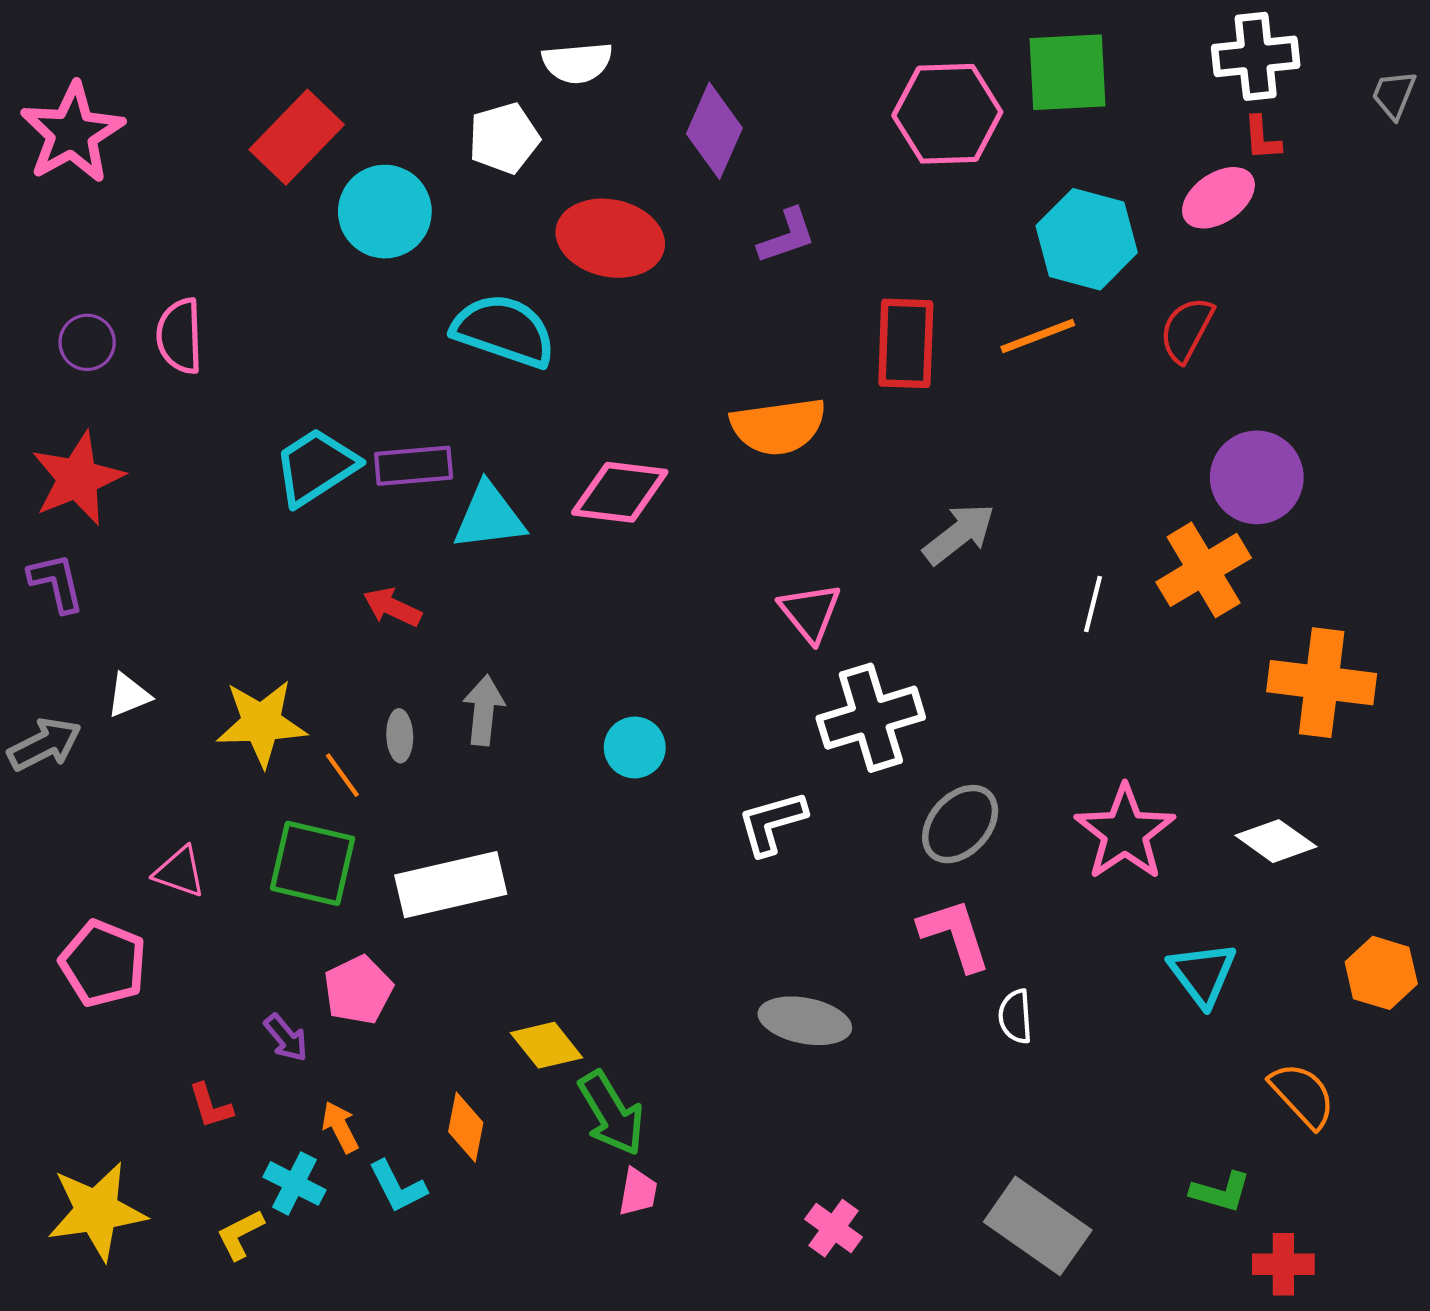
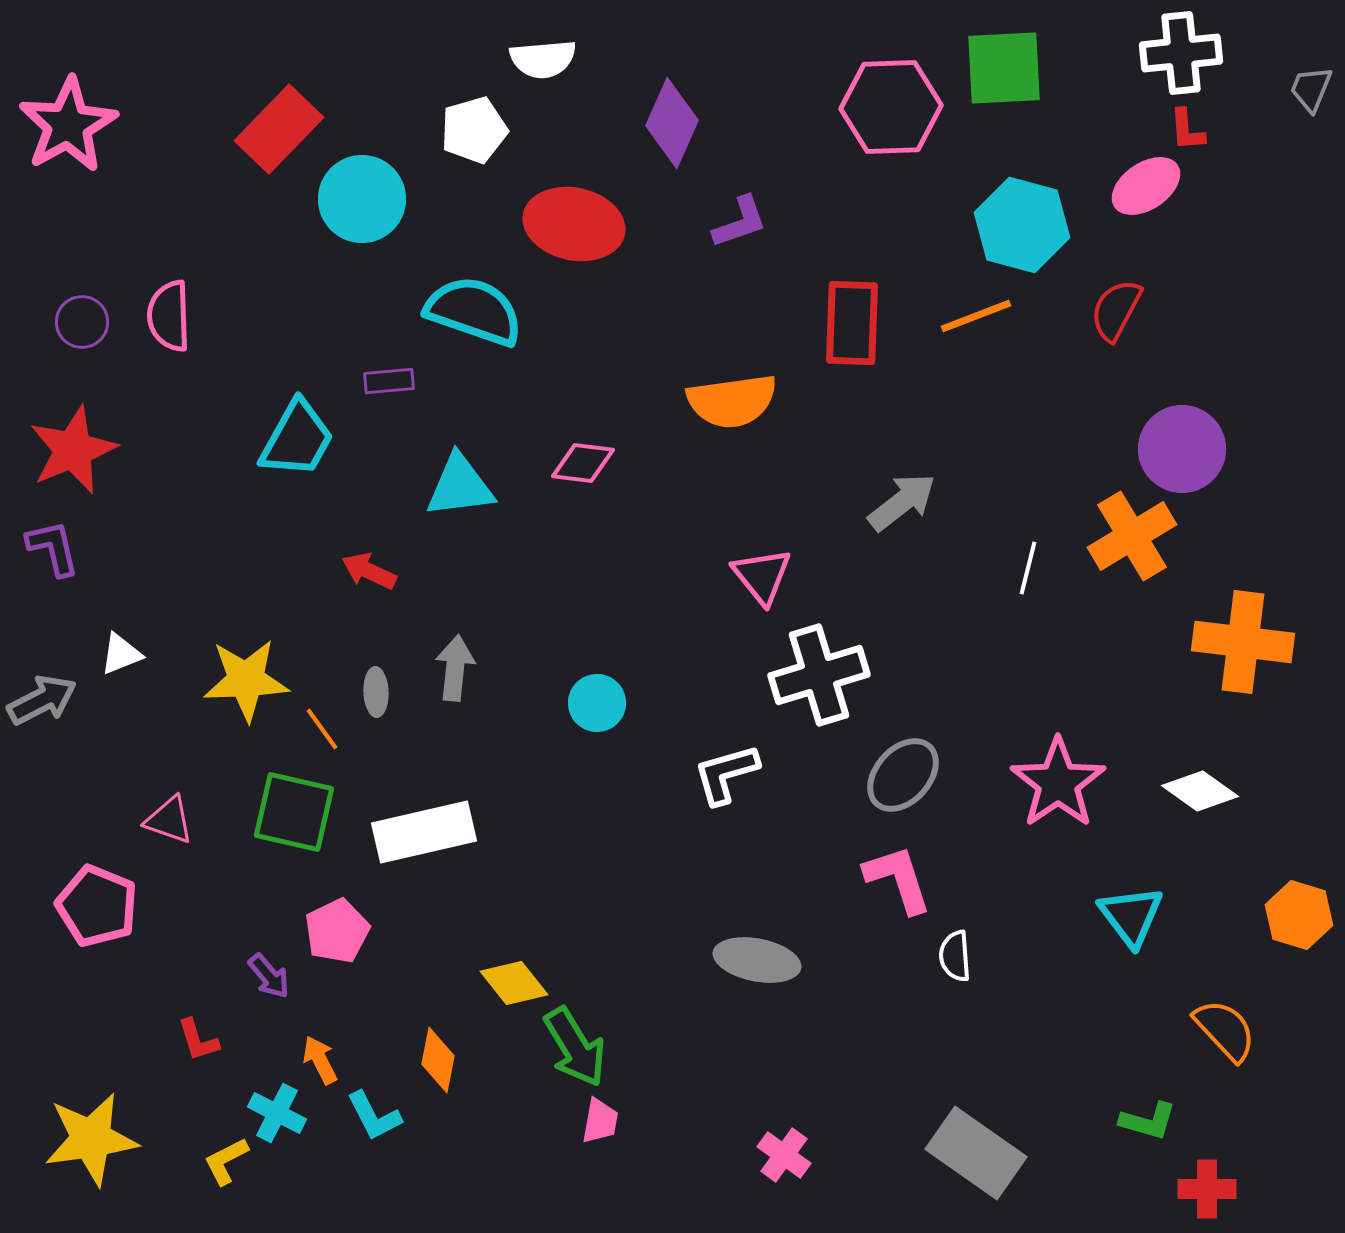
purple rectangle: (414, 466) -> (389, 381), moved, size x0.7
cyan trapezoid: (316, 467) -> (297, 439), turned 152
pink diamond: (620, 492) -> (583, 463), size x0.7

